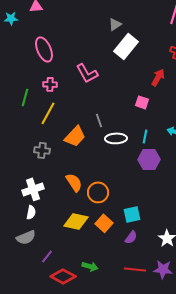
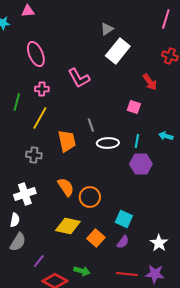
red arrow: (158, 77) -> (150, 82), turned 114
orange trapezoid: (75, 136) -> (67, 141), turned -55
white semicircle: (31, 212) -> (15, 220), moved
cyan square: (132, 214) -> (124, 219), turned 36
orange square: (104, 223) -> (96, 238), moved
gray semicircle: (26, 237) -> (18, 242), turned -36

